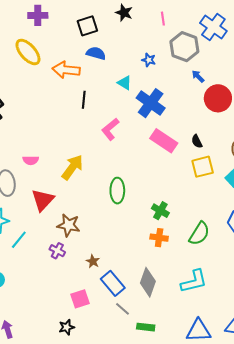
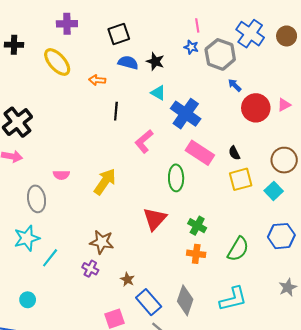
black star: (124, 13) -> (155, 61), moved
blue star: (149, 60) -> (191, 47), moved
orange arrow: (66, 70) -> (97, 80), size x0.6
green ellipse: (117, 191) -> (176, 178), moved
red triangle: (43, 200) -> (155, 219), moved

